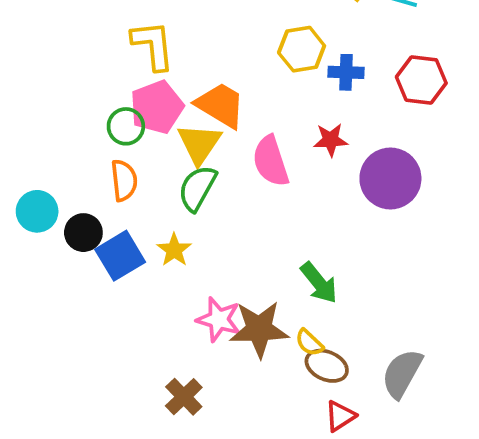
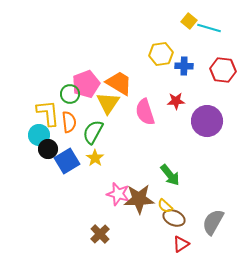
yellow L-shape: (153, 45) -> (48, 113), moved
green semicircle: (197, 188) -> (93, 132), moved
cyan circle: (37, 211) -> (39, 135), moved

